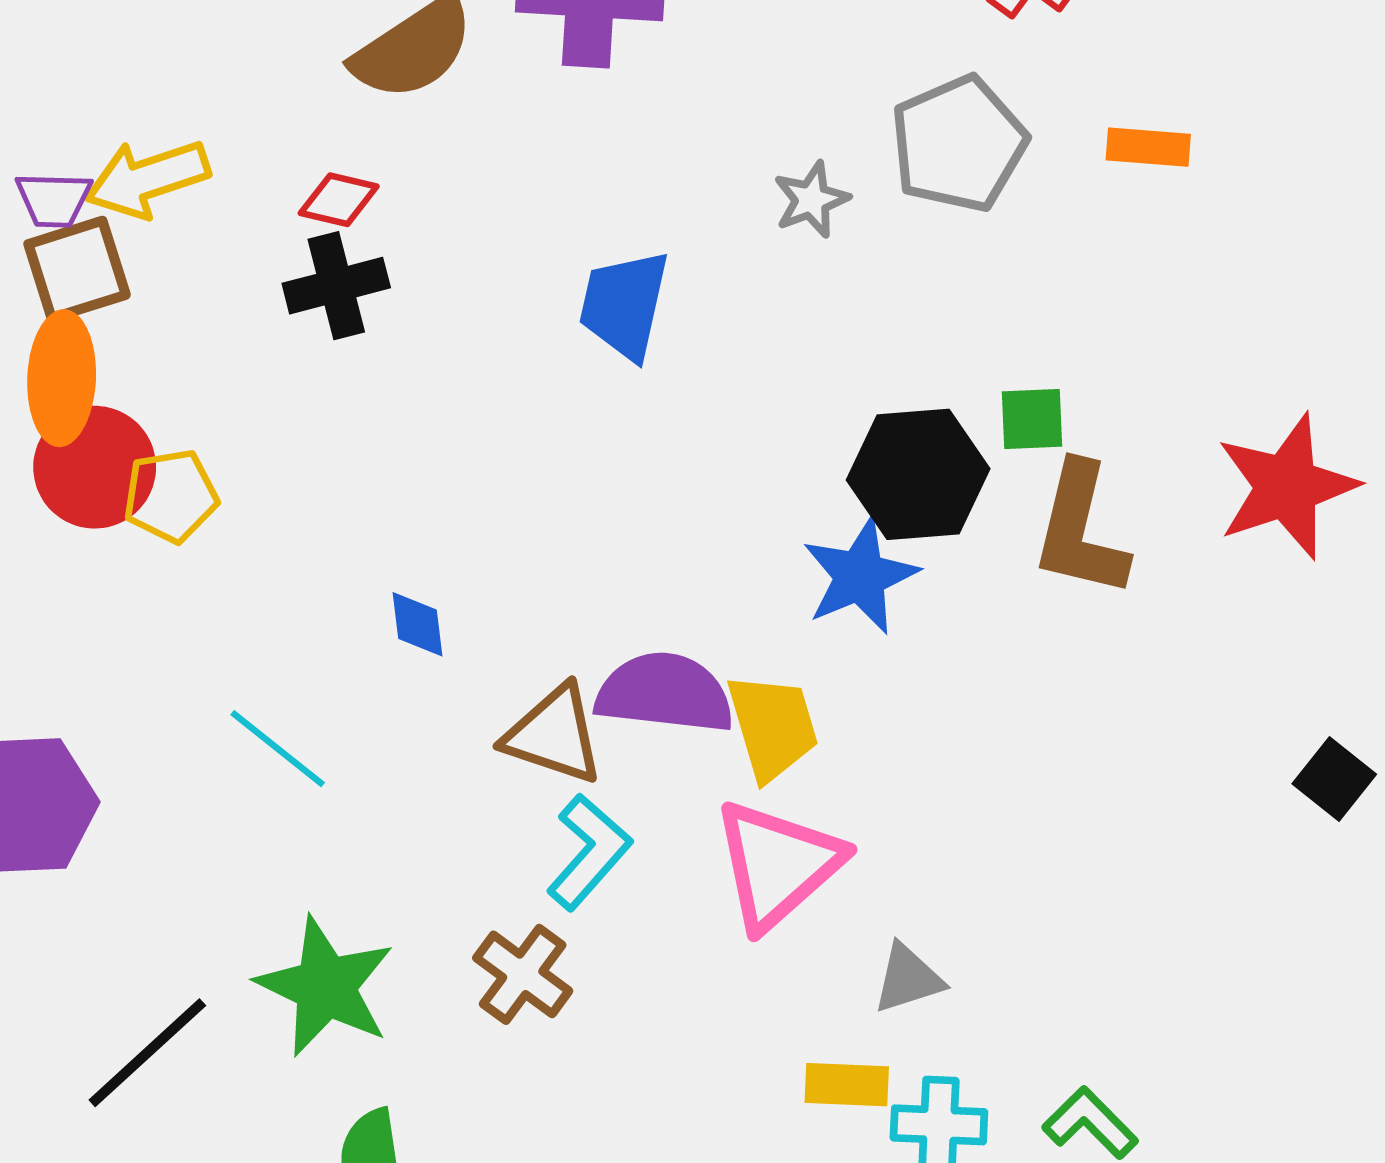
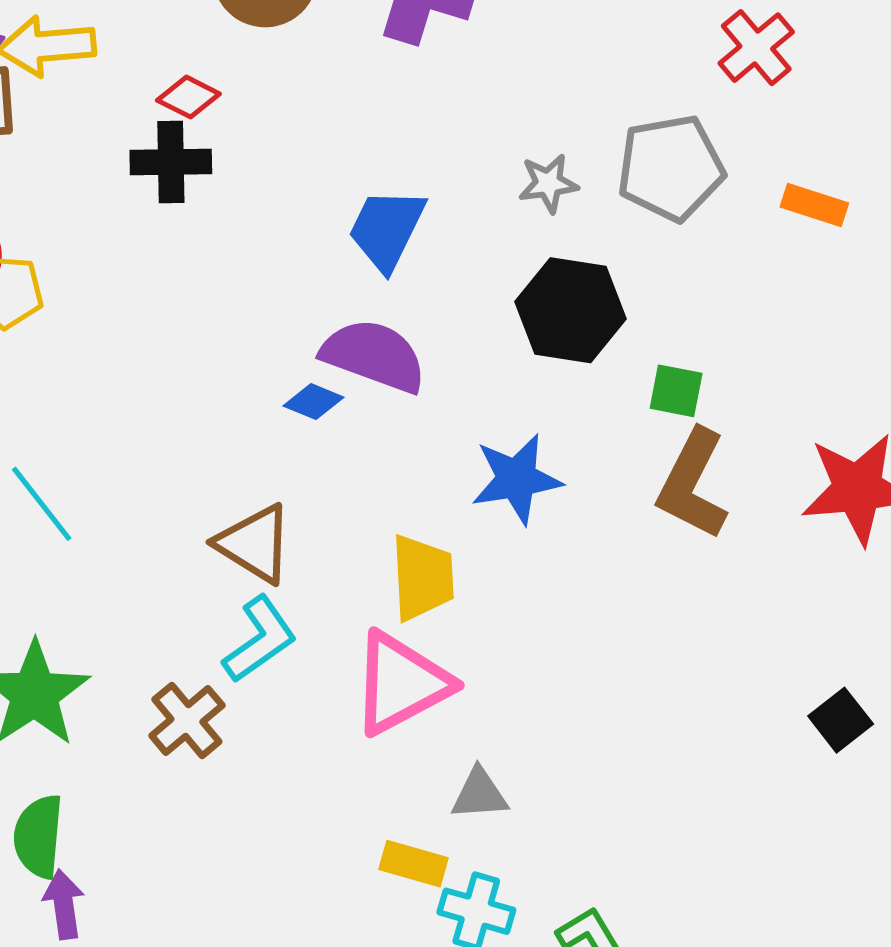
black hexagon: (918, 474) -> (570, 310), moved
blue diamond: (417, 624) -> (313, 402), moved, turned -74
purple semicircle: (665, 693) -> (374, 356), moved

